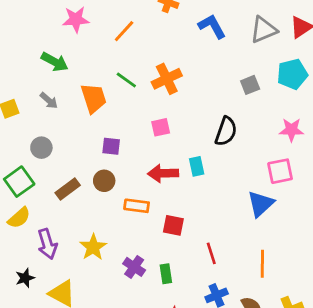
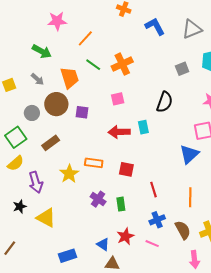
orange line: (124, 31) -> (85, 38), moved
brown circle: (104, 181) -> (56, 104), moved, size x1.5
orange rectangle: (137, 206) -> (94, 163), moved
yellow star: (93, 247) -> (69, 174), moved

